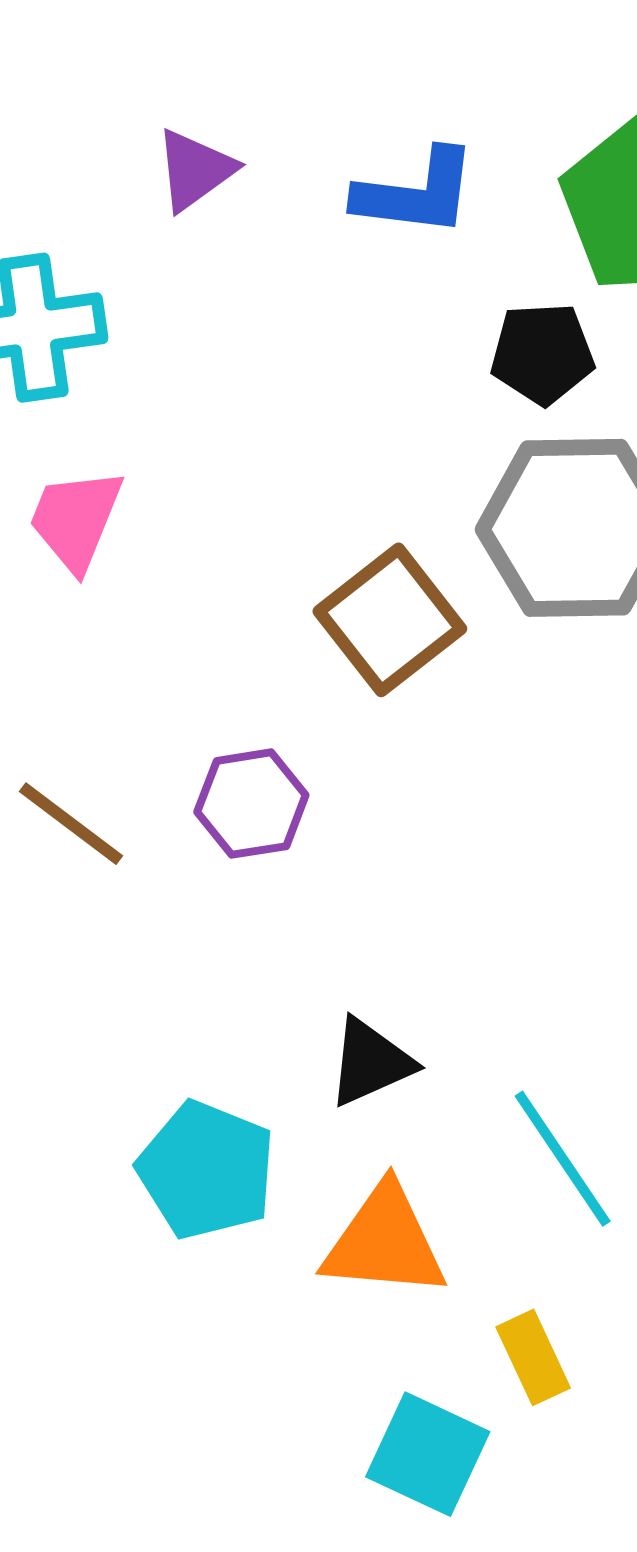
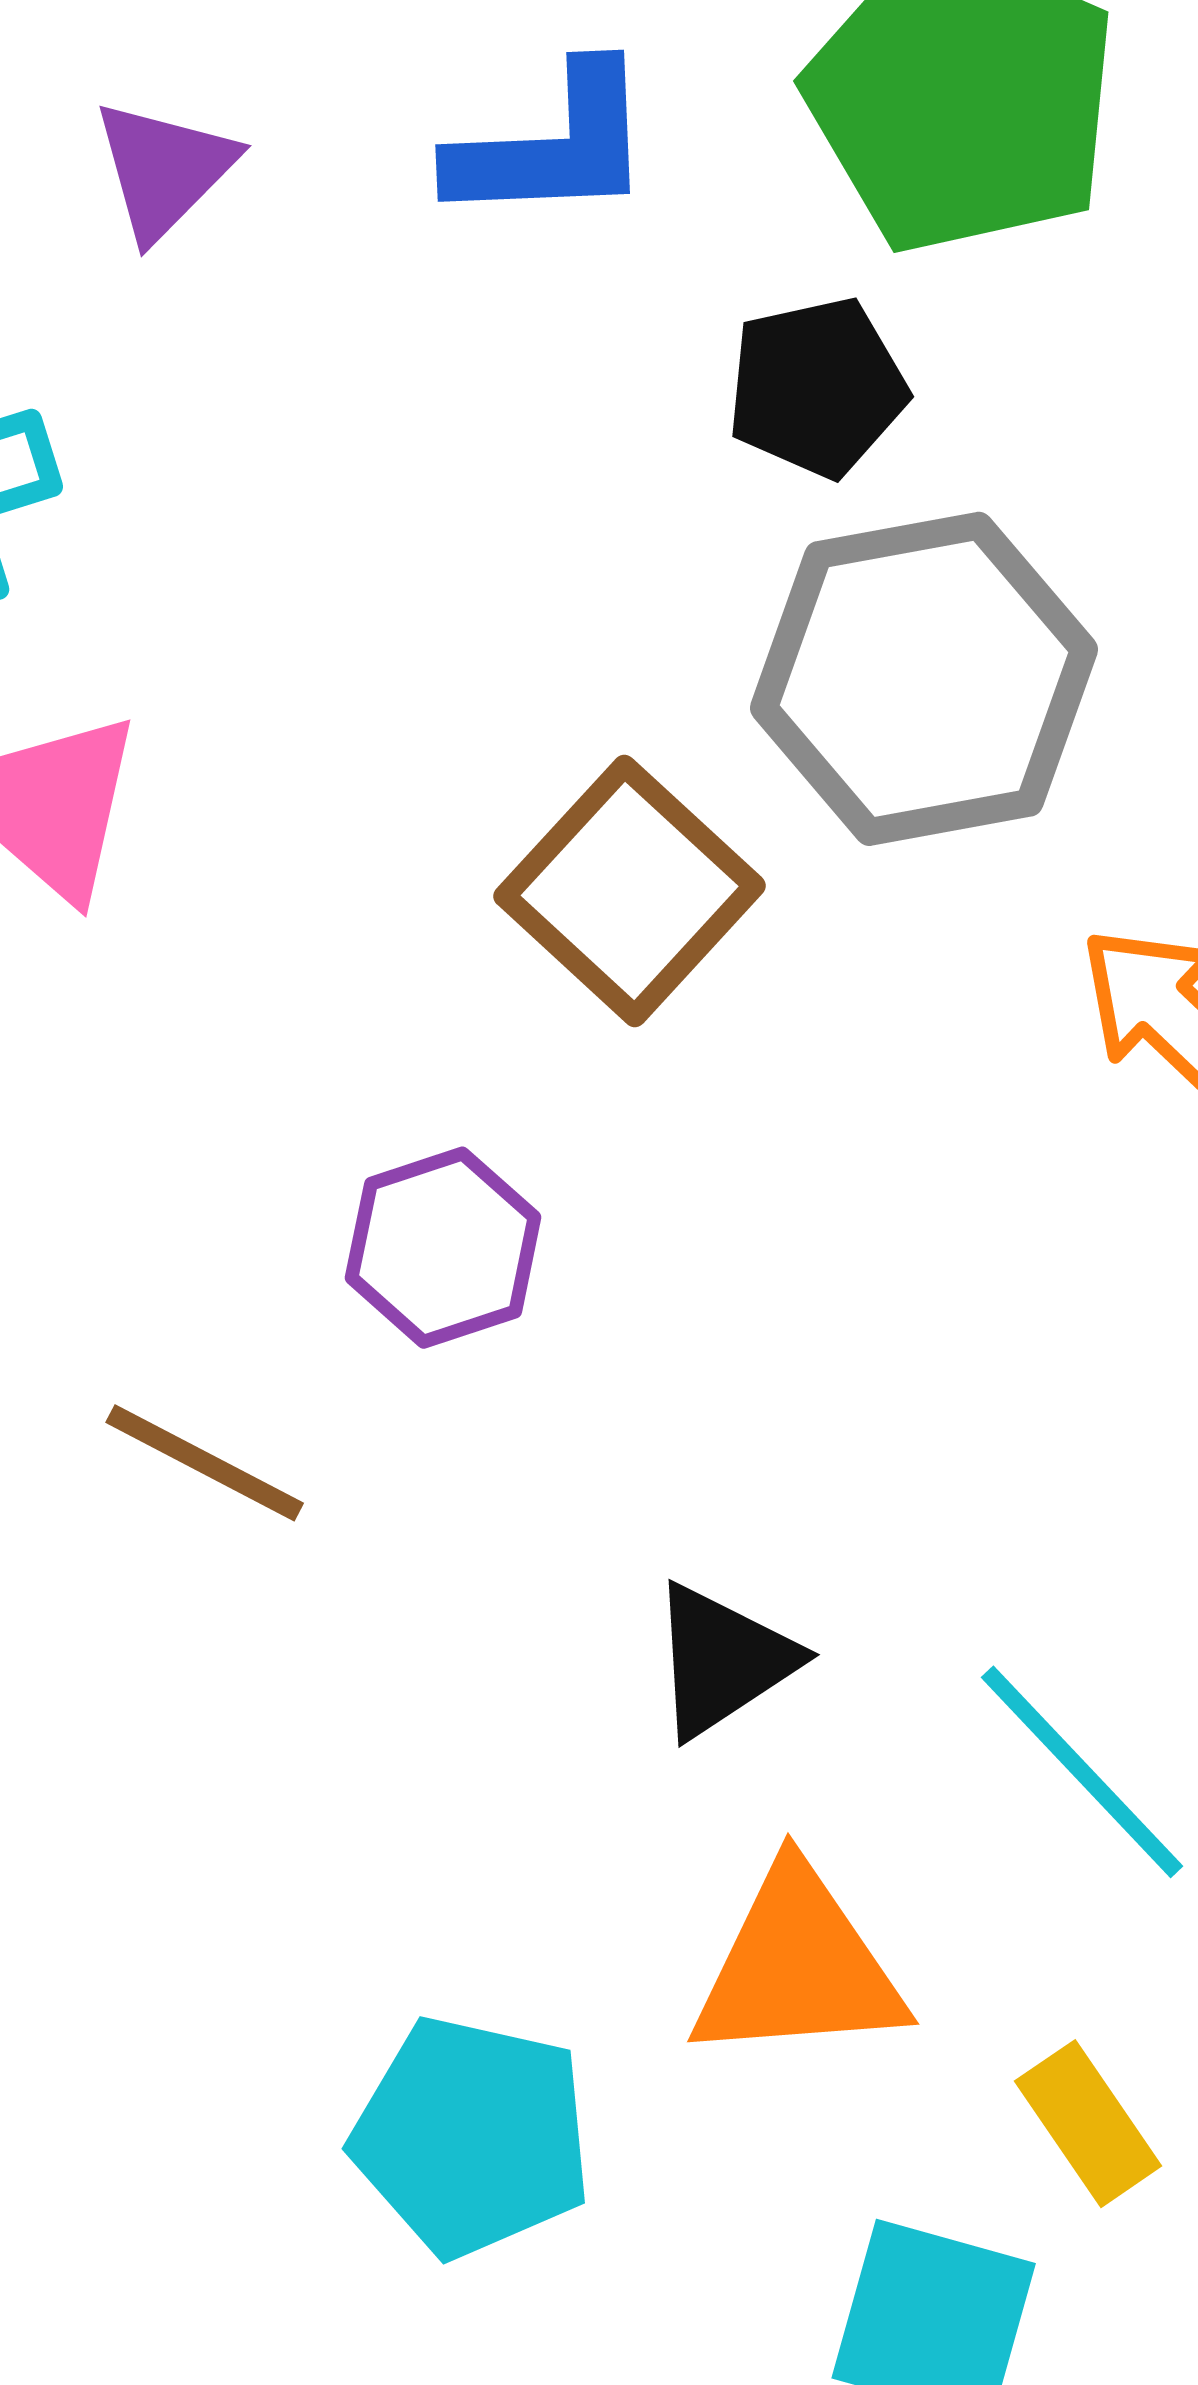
brown line: (71, 824) -> (205, 1463), moved
cyan pentagon: (207, 1170) -> (472, 2137), moved

